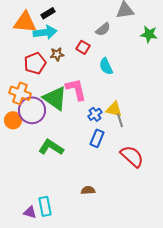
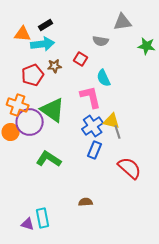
orange triangle: (25, 22) -> (23, 34), size x0.7
gray semicircle: (103, 29) -> (101, 41), turned 49
pink L-shape: (76, 89) -> (91, 97), moved
blue cross: (95, 114) -> (93, 126), size x1.5

